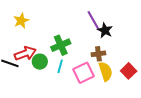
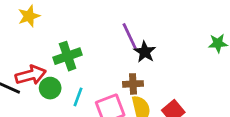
yellow star: (21, 21) -> (29, 16), moved
green cross: (61, 45) -> (68, 56), moved

